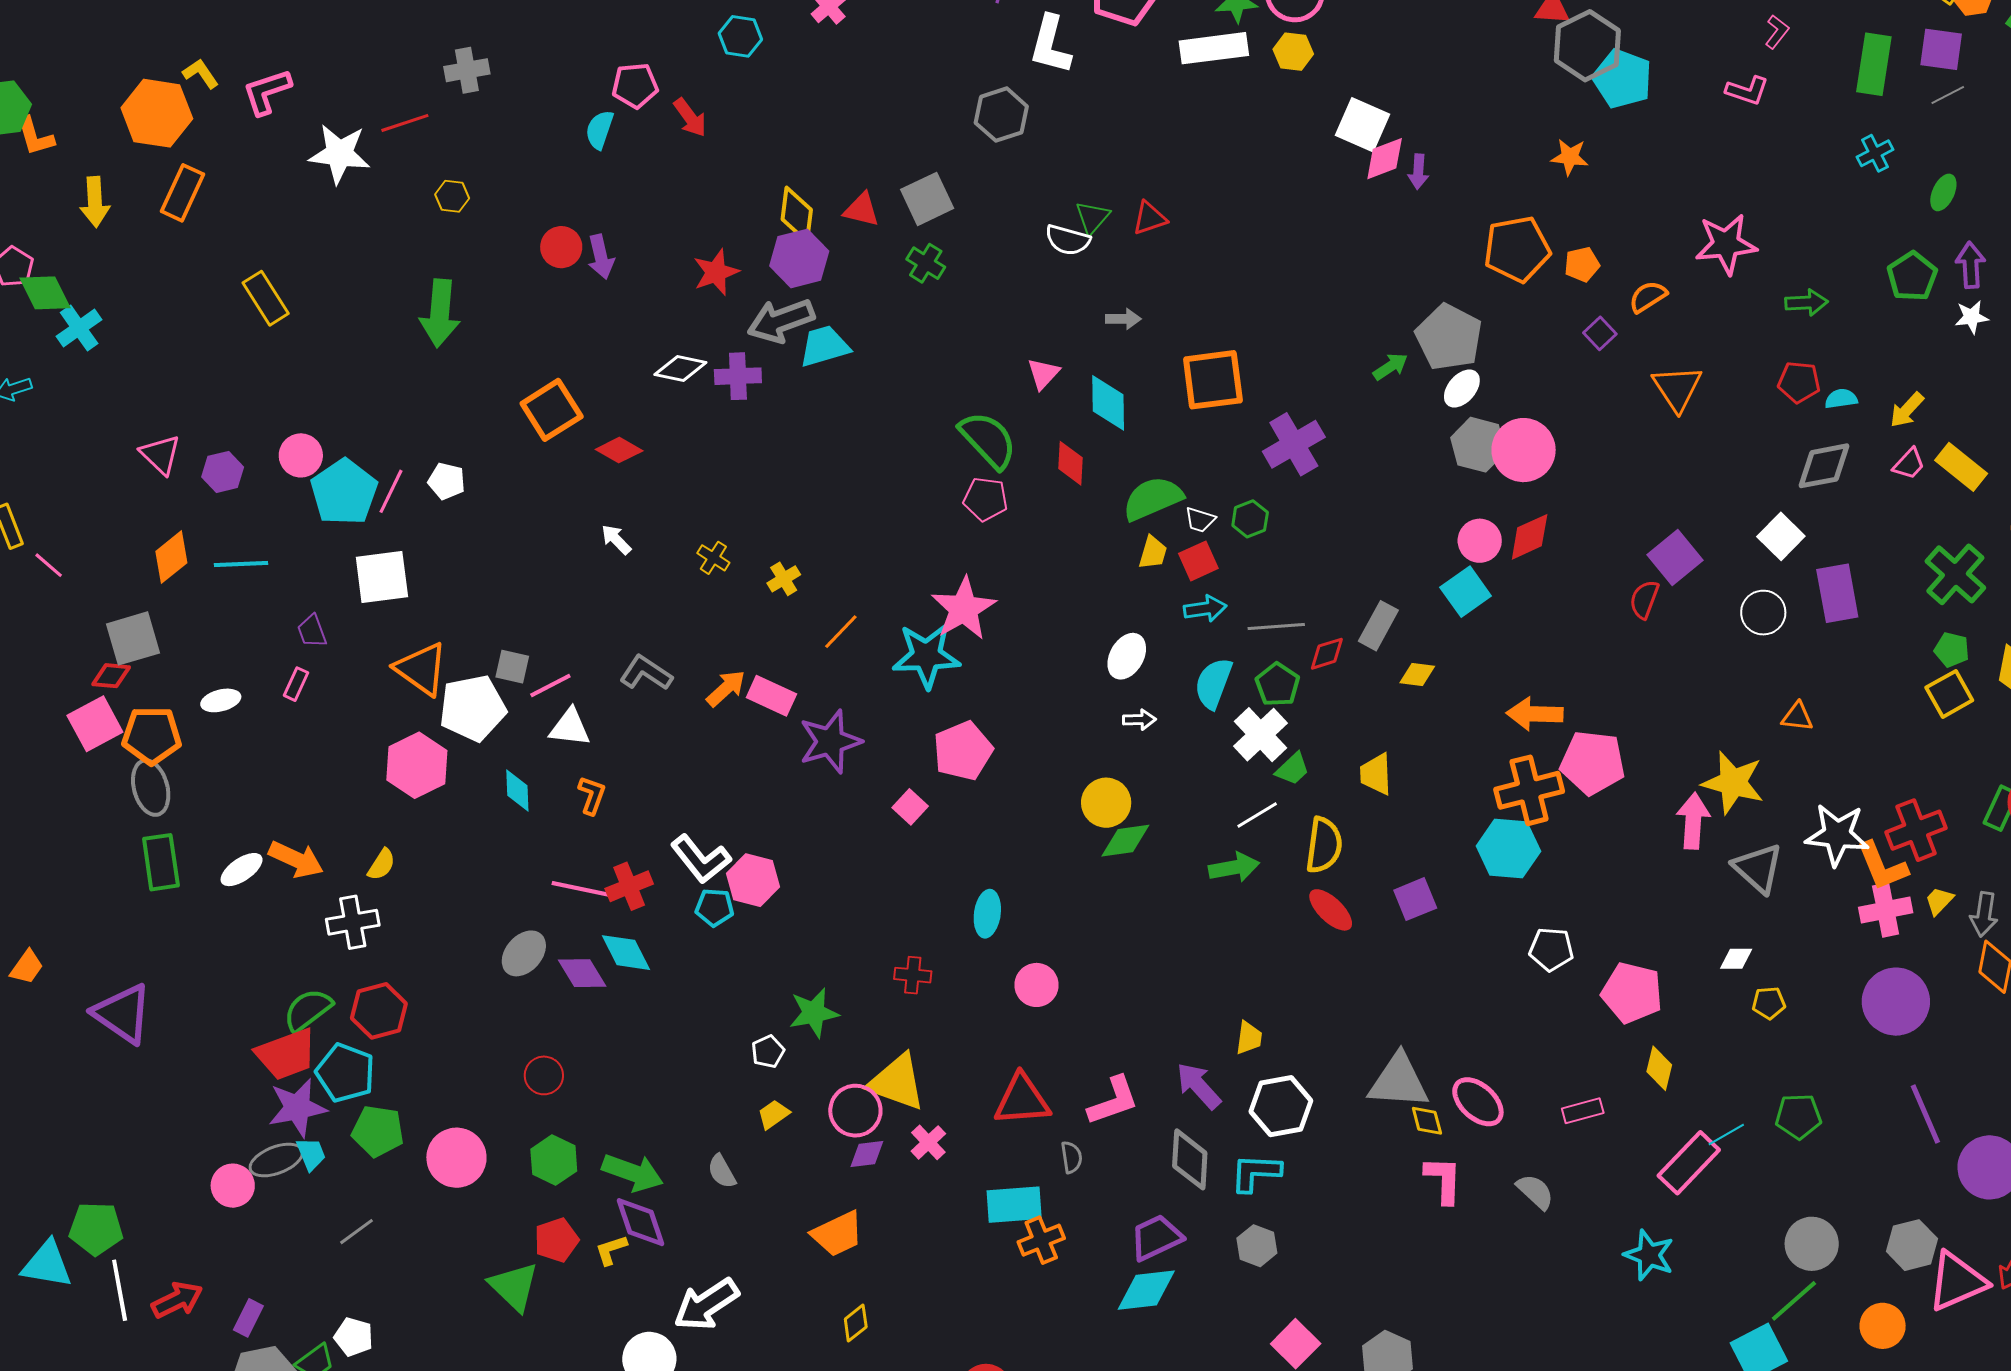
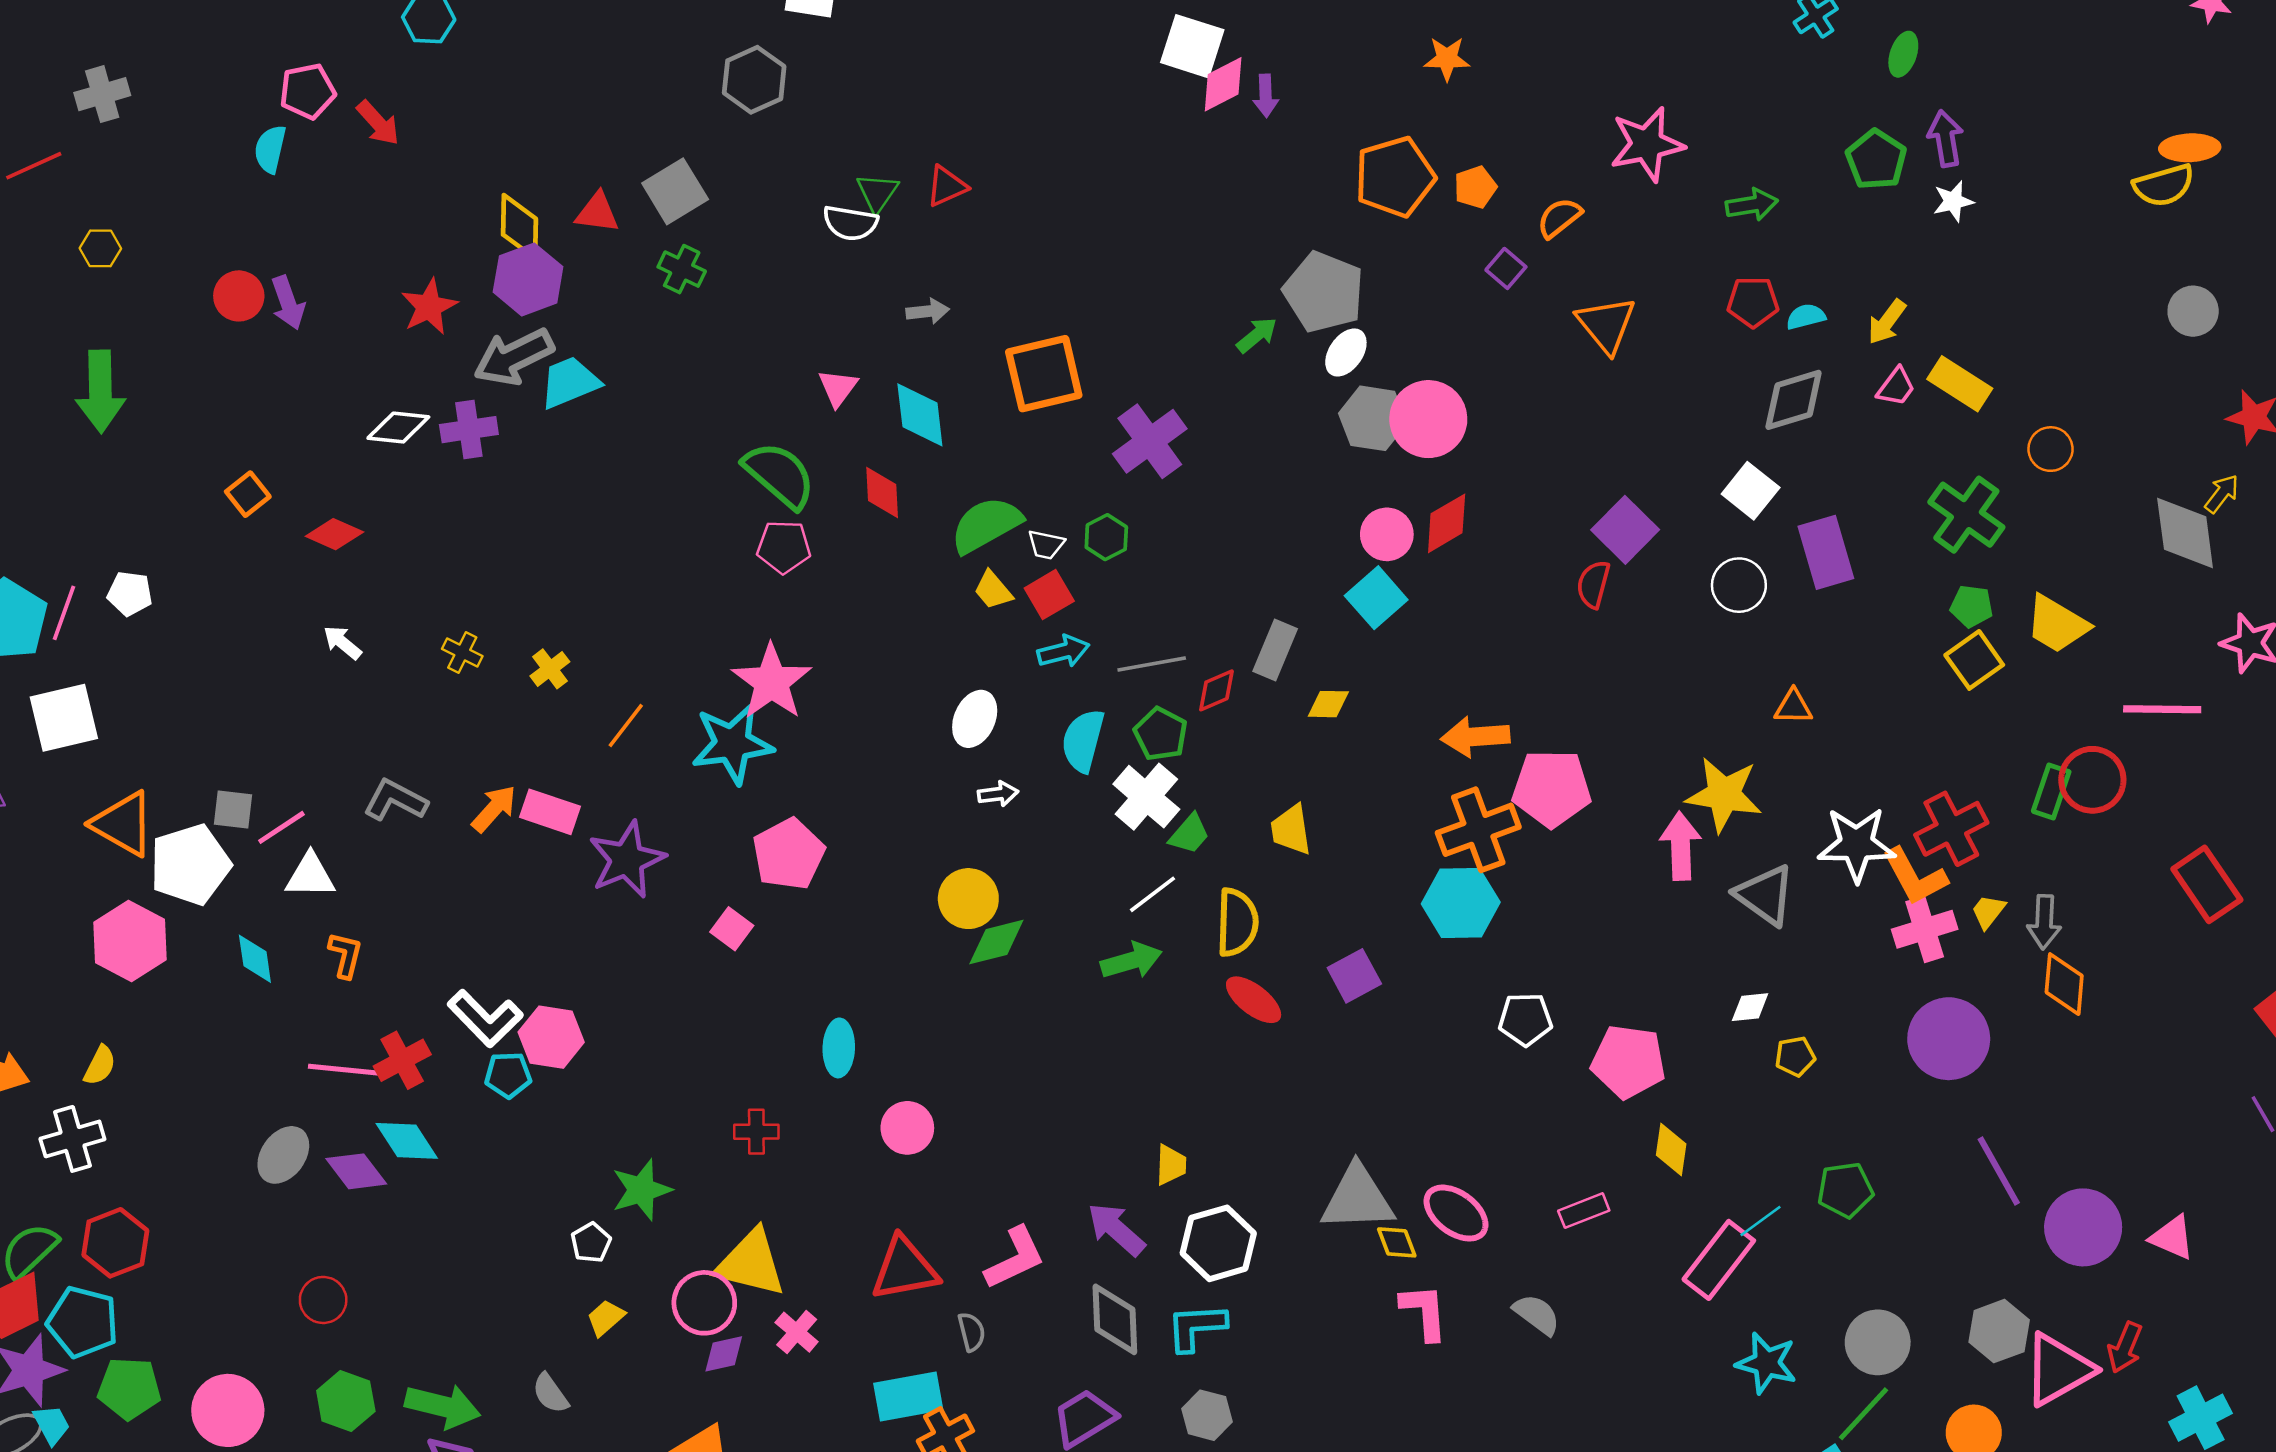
orange square: (552, 410) -> (248, 494), size x0.6
yellow trapezoid: (1153, 553) -> (993, 590), turned 129
cyan star: (1649, 1255) -> (1766, 1363), moved

